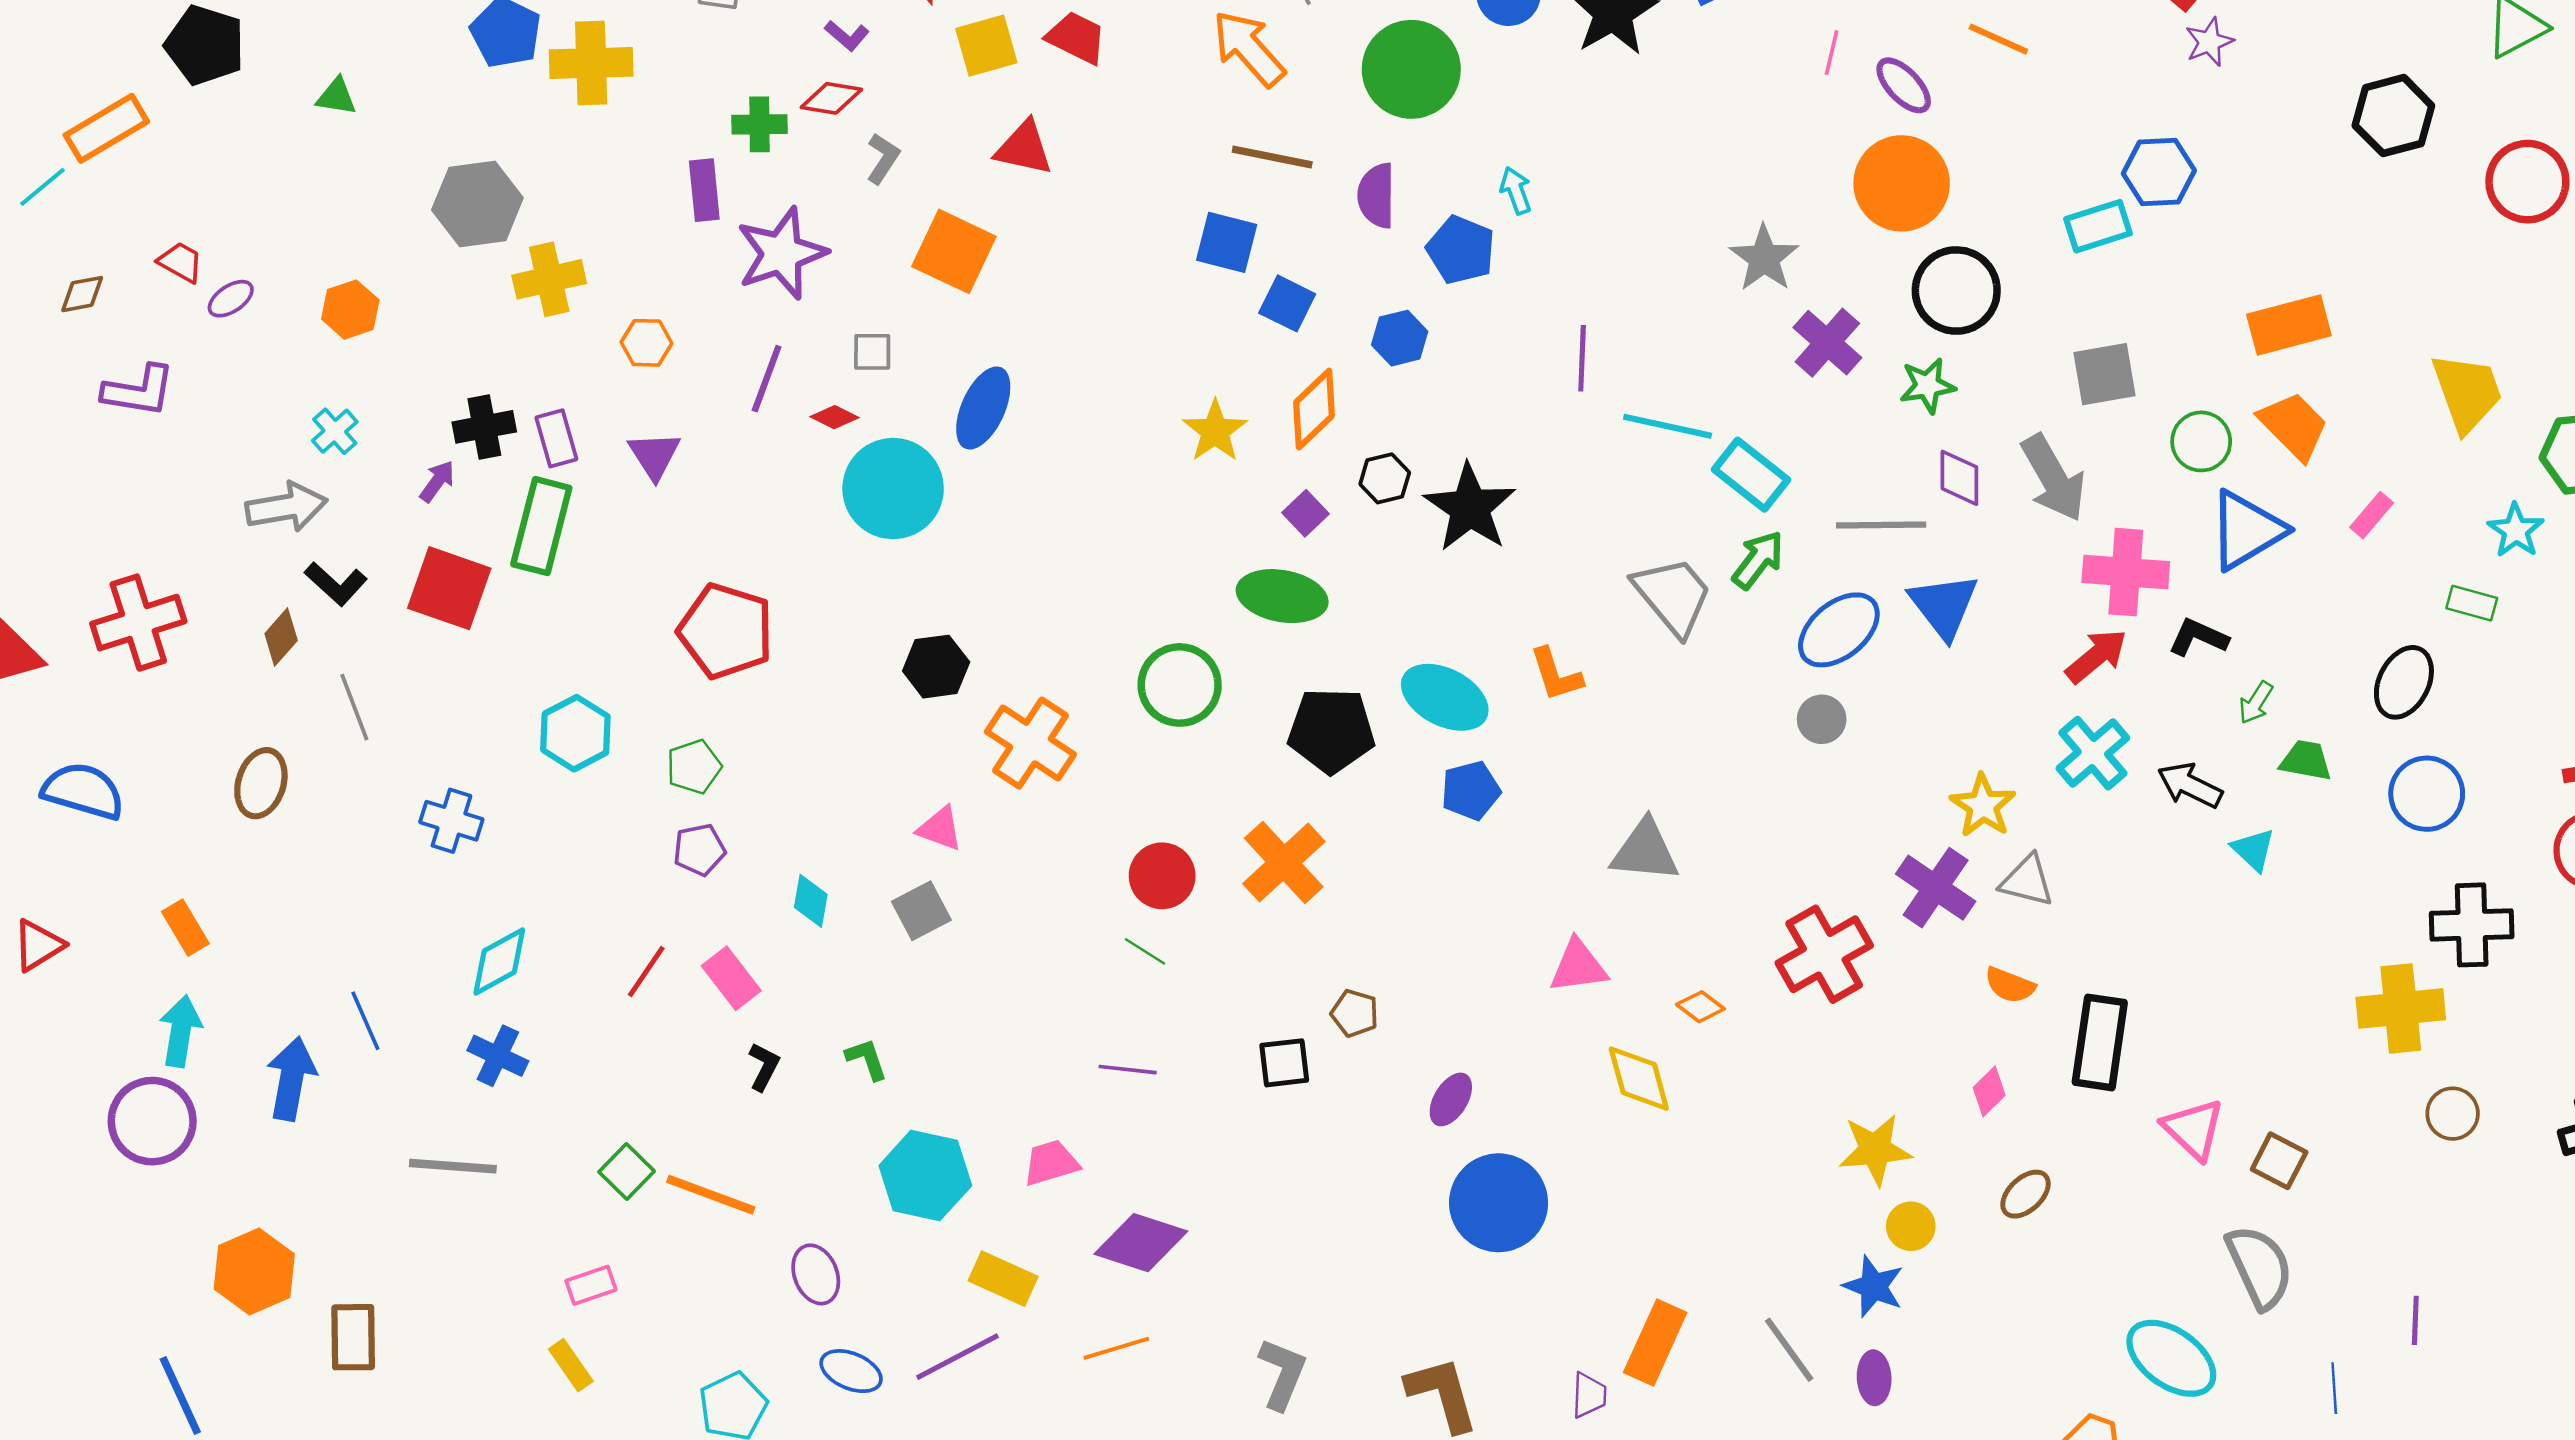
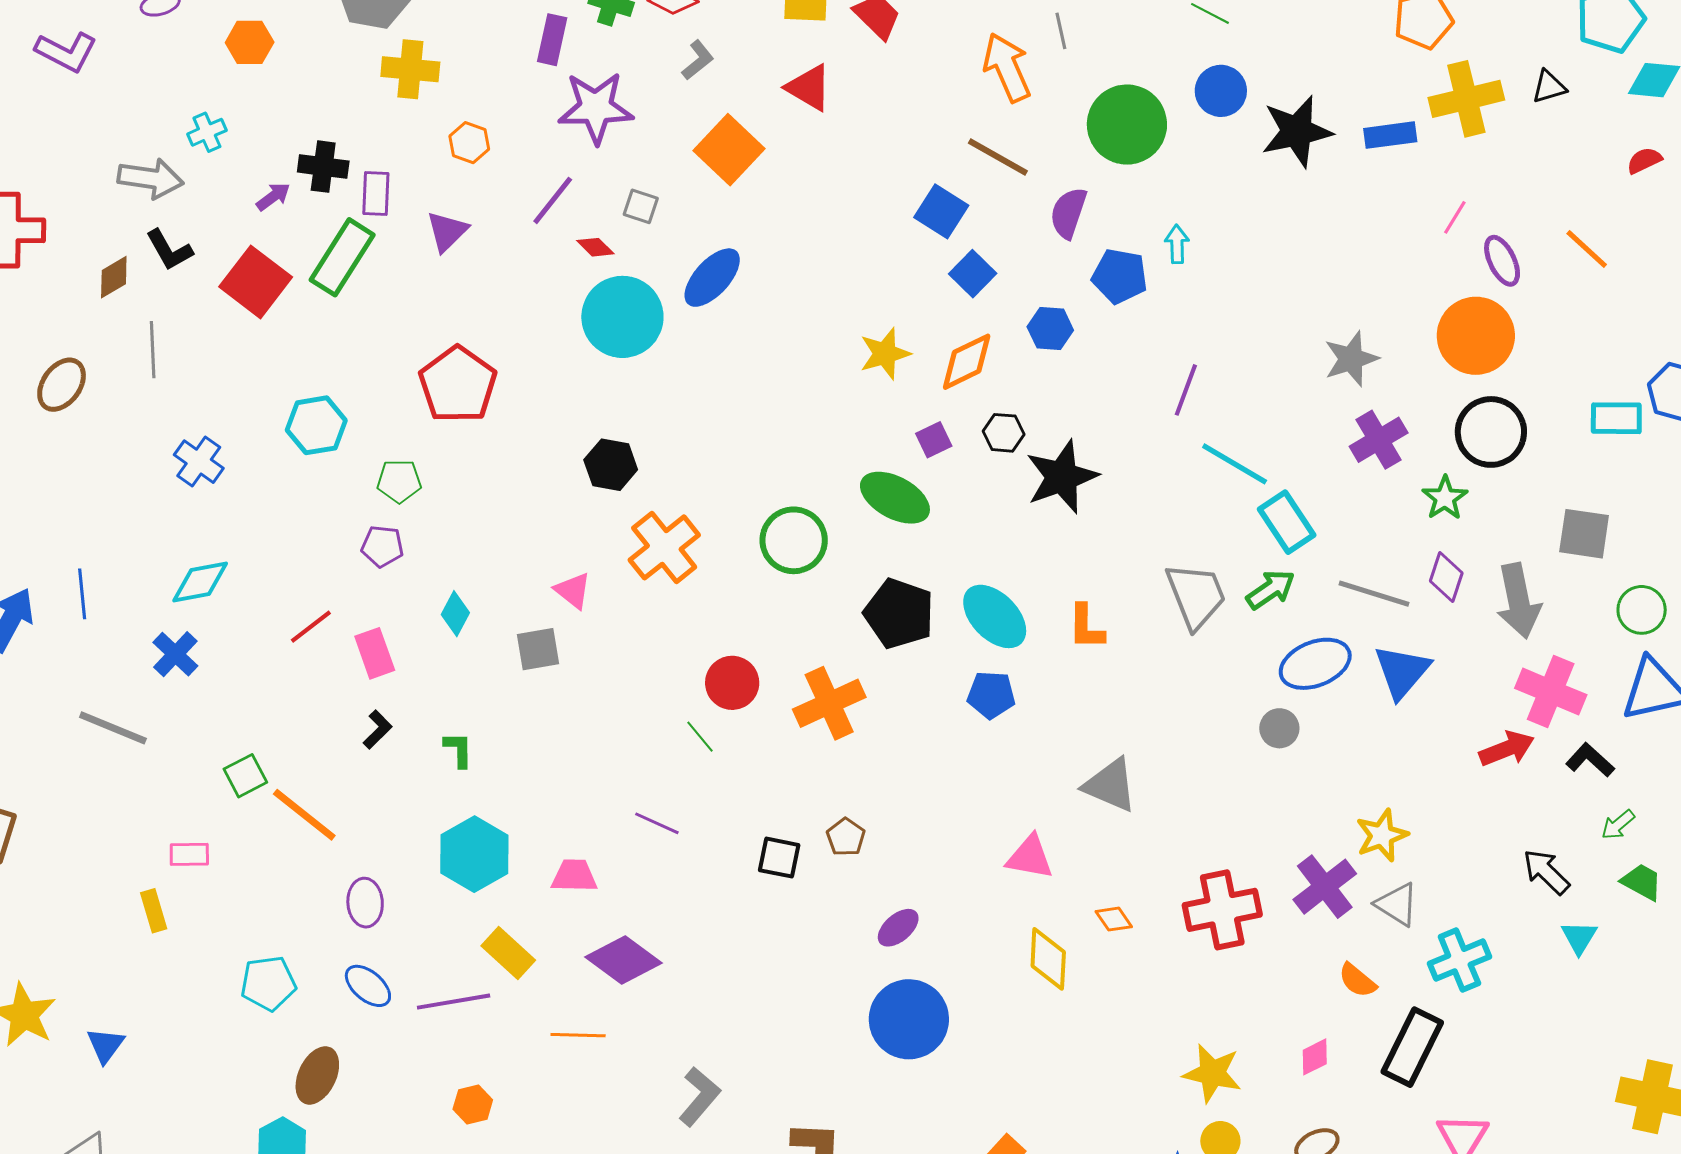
blue pentagon: (1461, 250) -> (1120, 276), turned -30
green star: (1927, 386) -> (1445, 498), turned 30
cyan cross: (2093, 753) -> (1459, 960), moved

